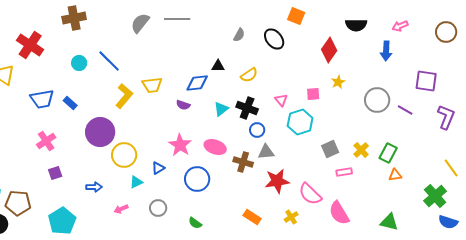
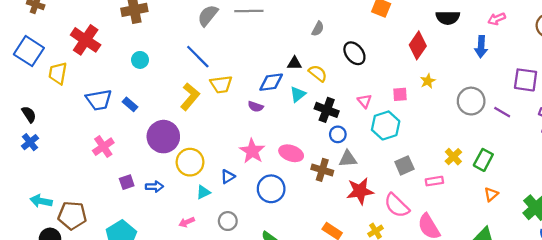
black ellipse: (274, 39) -> (354, 53), moved
blue line: (109, 61) -> (198, 57), moved
yellow semicircle: (249, 75) -> (318, 73), moved, turned -108
cyan triangle: (221, 109) -> (298, 94), moved
gray square: (330, 149) -> (404, 165), moved
purple square: (55, 173) -> (127, 182), moved
orange triangle: (395, 175) -> (491, 194), moved, turned -32
blue arrow: (94, 187) -> (154, 187), moved

